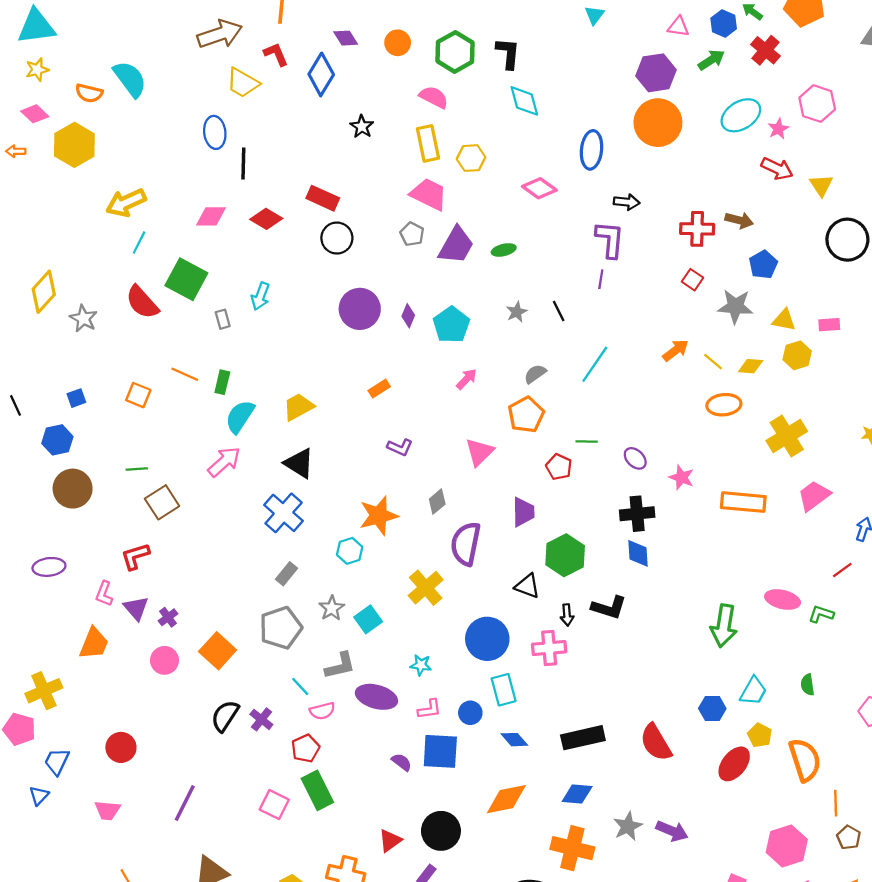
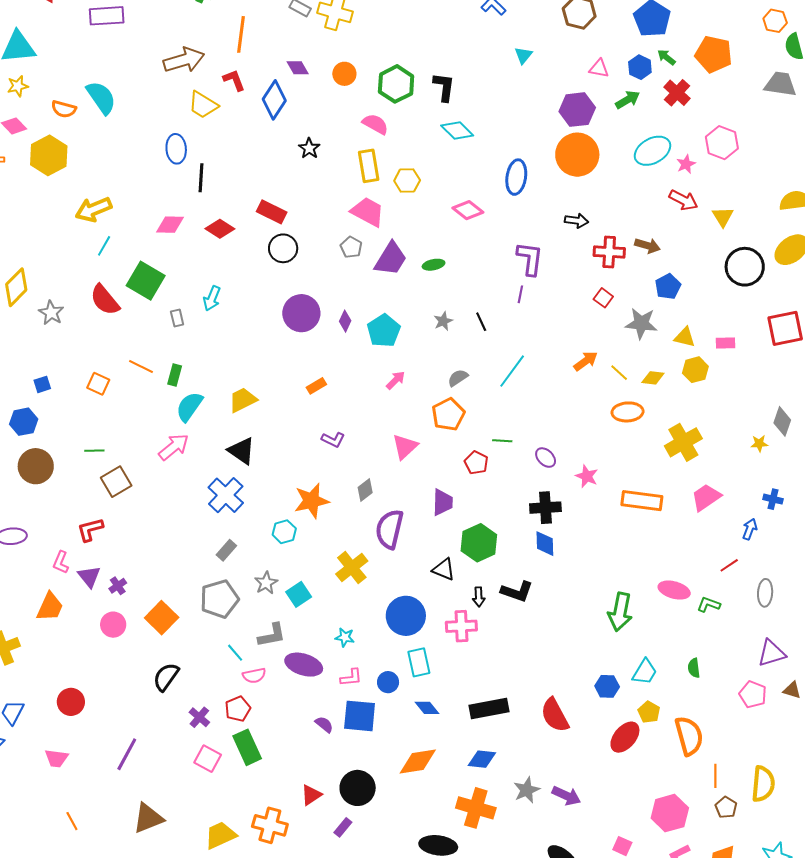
cyan diamond: (524, 101) -> (457, 131), turned -32
black arrow: (627, 202) -> (576, 221), moved
purple cross: (261, 719) -> (199, 717), moved

